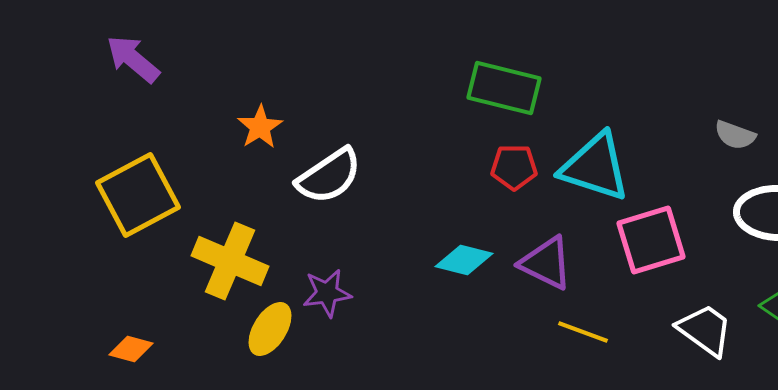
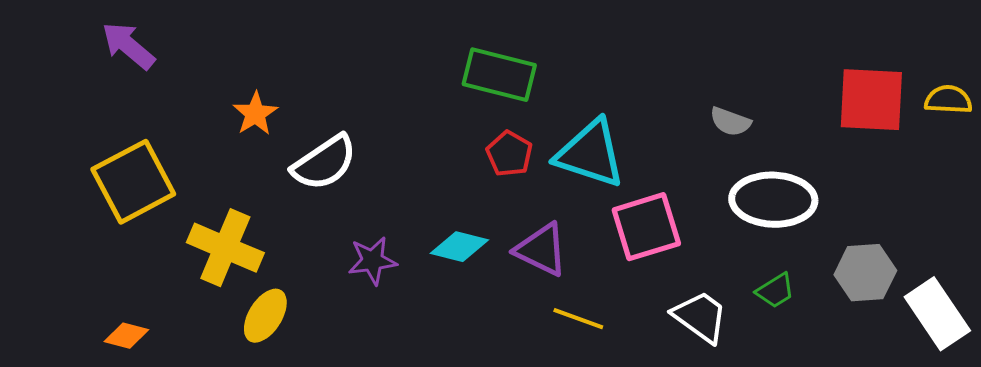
red pentagon: (514, 167) -> (509, 154), turned 30
purple star: (327, 293) -> (372, 261), moved

